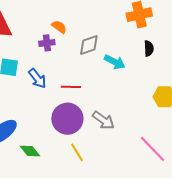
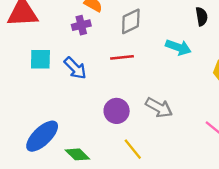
cyan arrow: (115, 62) -> (178, 47), moved
red line: (71, 87) -> (122, 57), moved
purple circle: (67, 119) -> (117, 111), size x0.7

